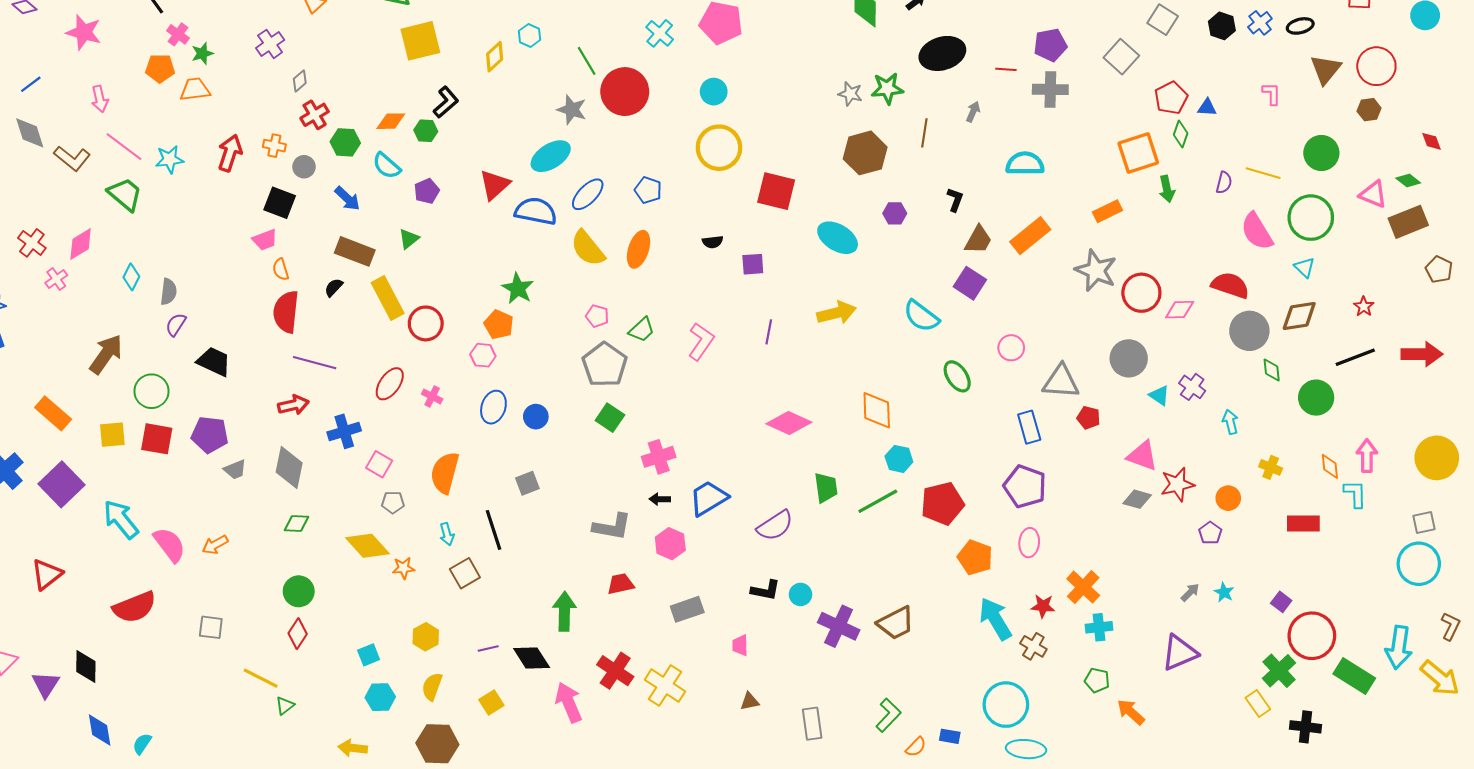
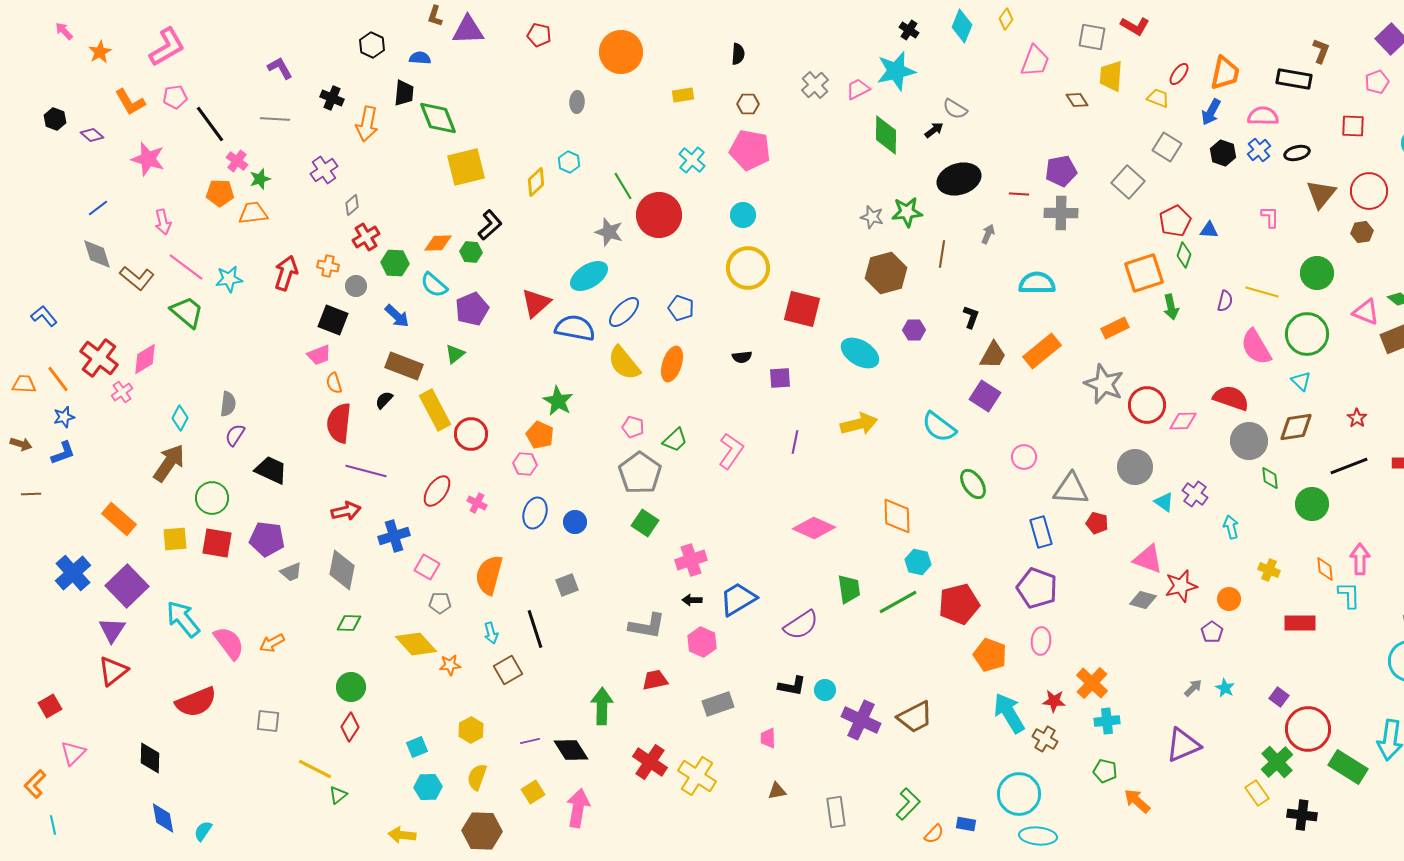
purple pentagon: (427, 191) -> (472, 309), size x1.4
red cross: (32, 243) -> (99, 358), size x1.4
cyan diamond: (131, 277) -> (180, 418), moved
purple triangle: (46, 684) -> (112, 630), moved
pink arrow: (569, 702) -> (578, 808), moved, turned 33

